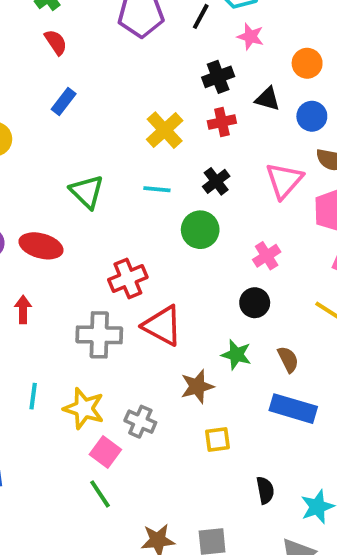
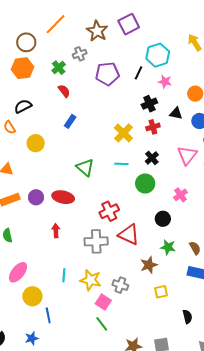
black circle: (255, 303) -> (163, 219), moved

